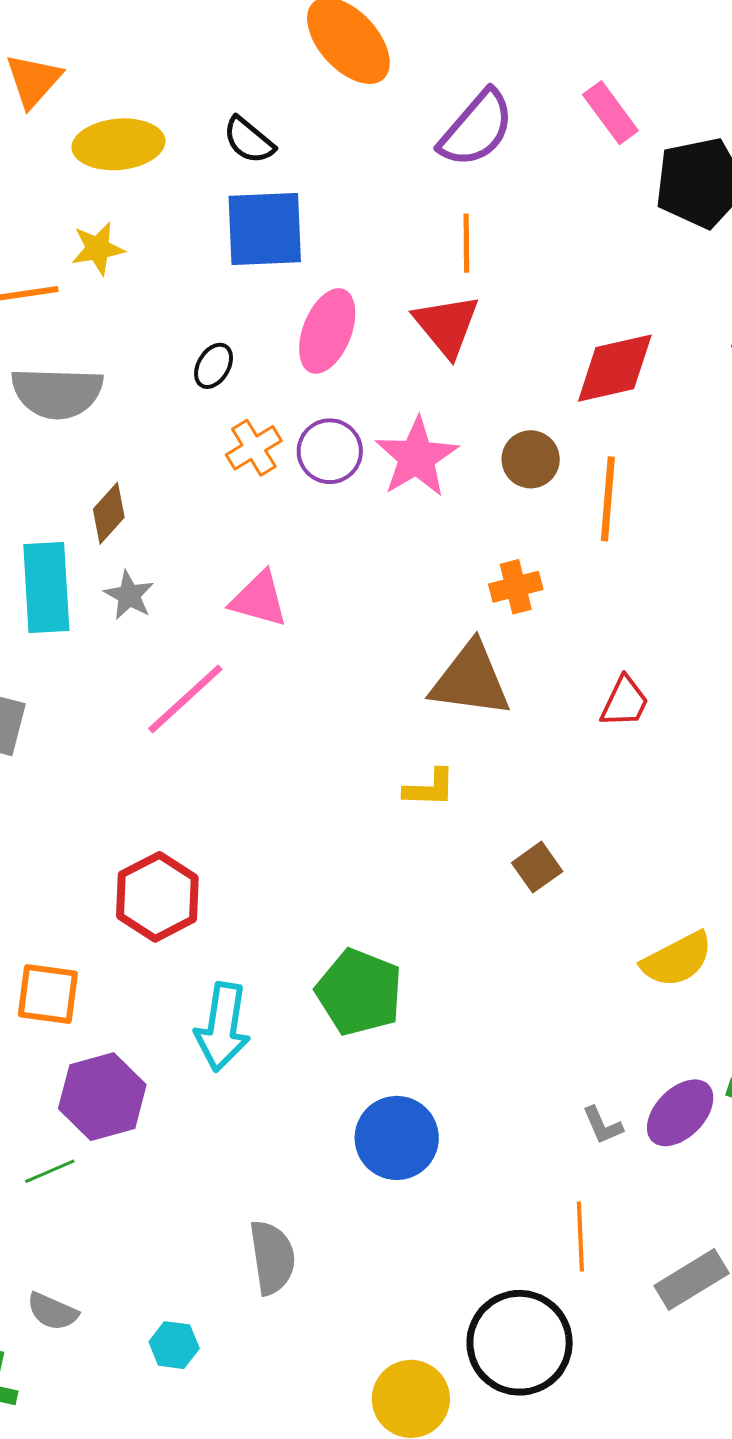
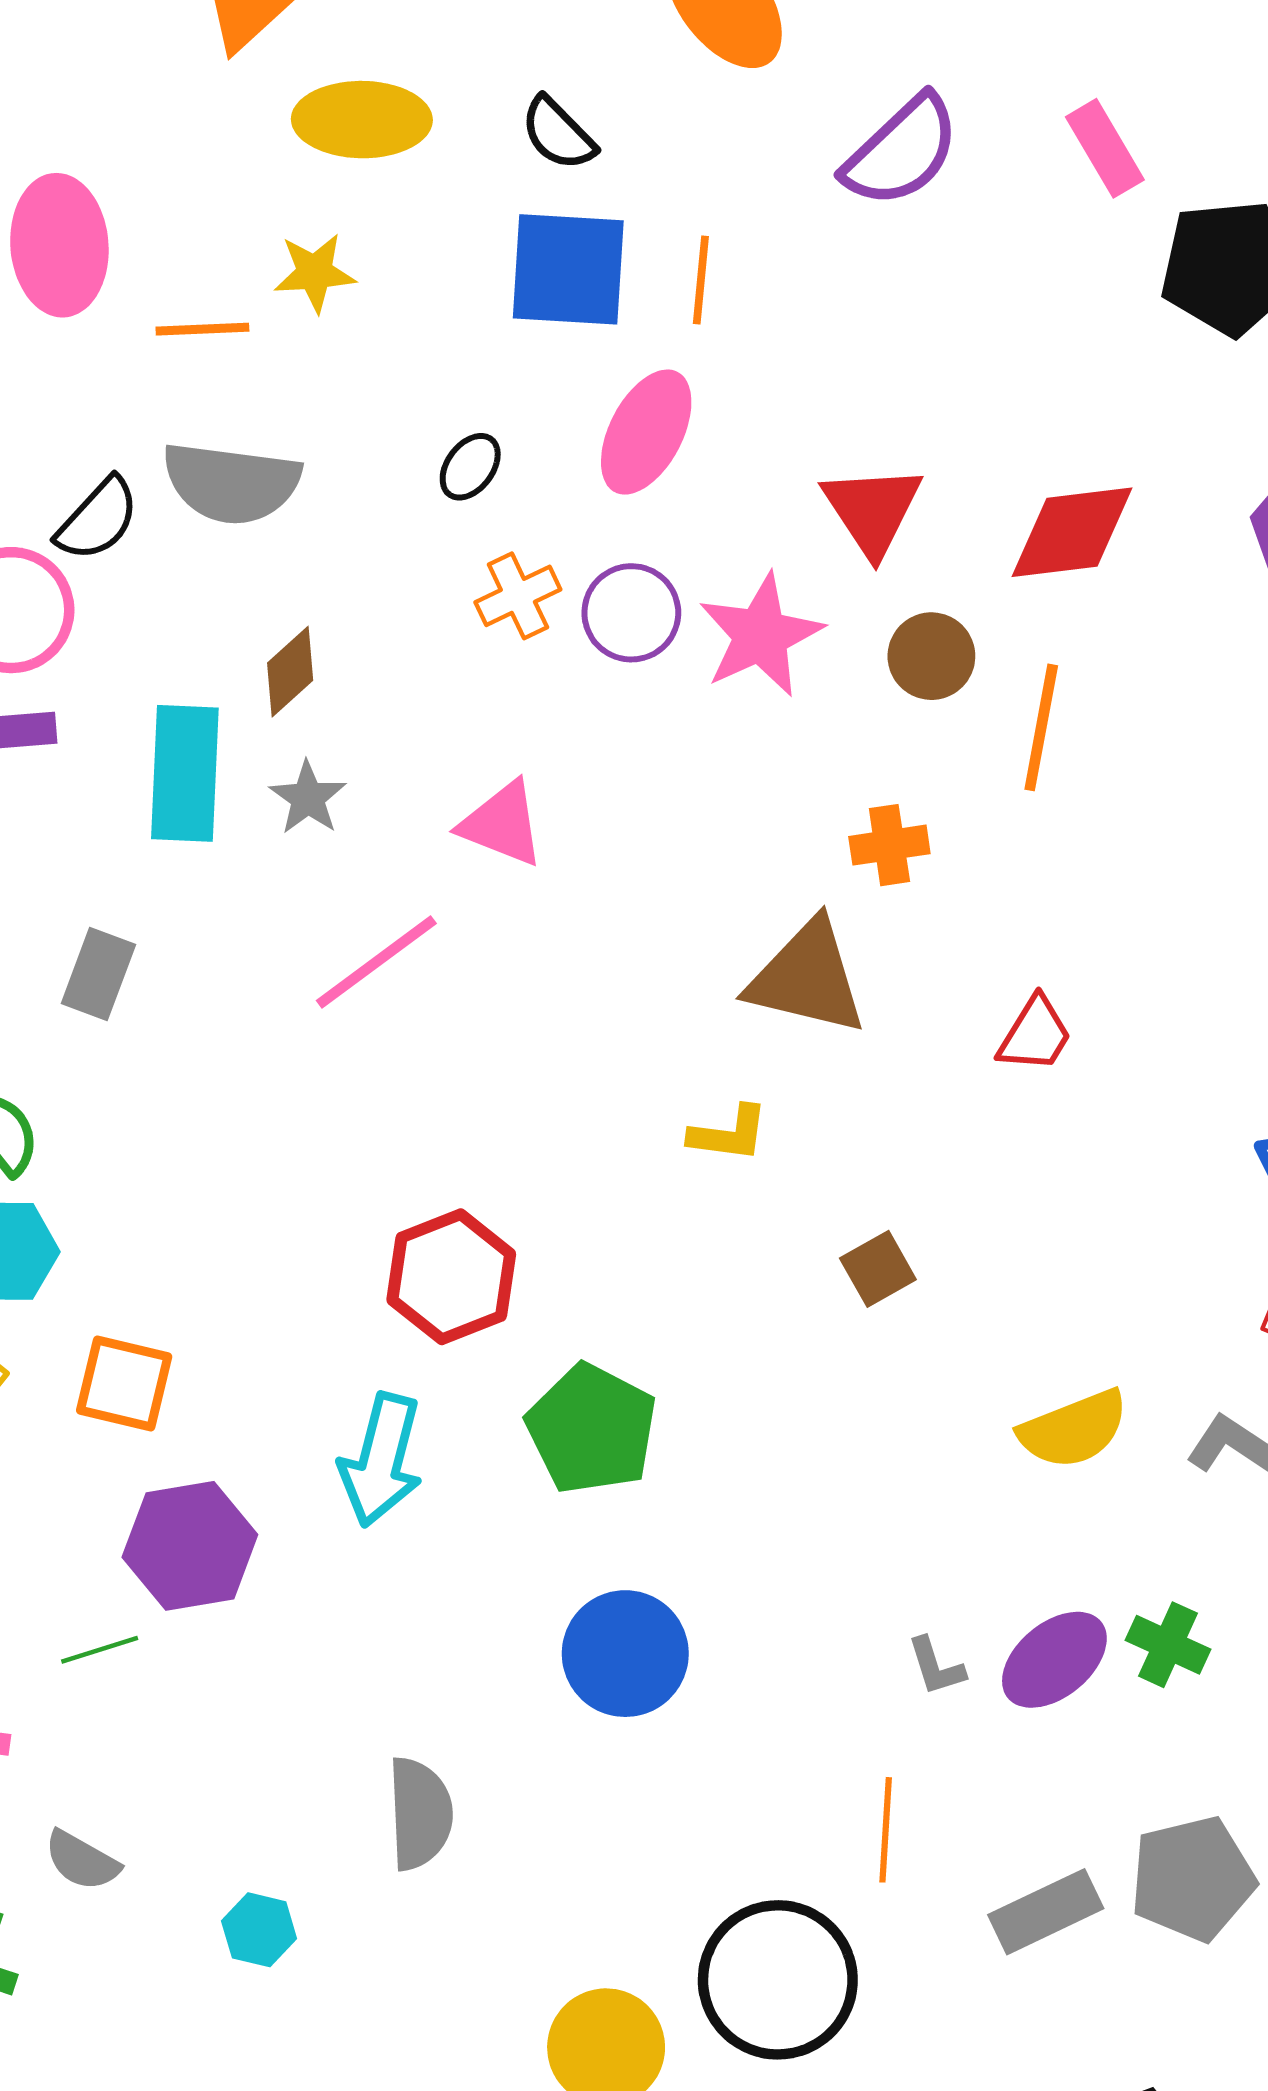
orange line: (466, 243) -> (701, 280), moved
red triangle: (447, 325) -> (872, 510), moved
red hexagon: (157, 897) -> (451, 1277), moved

